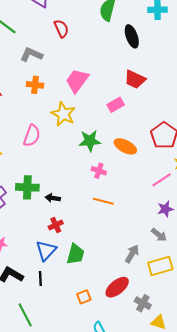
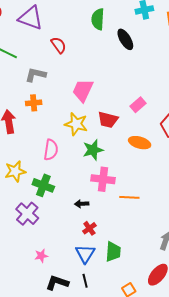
red trapezoid: (135, 79) -> (108, 120), moved
orange cross: (35, 85) -> (34, 103), moved
pink rectangle: (116, 105) -> (138, 105), moved
green star: (90, 141) -> (93, 150), moved
pink cross: (99, 171) -> (103, 179), moved, size x1.6
green cross: (27, 187) -> (43, 185), moved, turned 30

